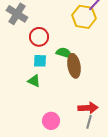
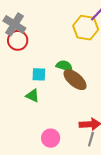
red circle: (39, 37) -> (18, 40), moved
brown ellipse: (74, 66) -> (75, 80), turned -40

